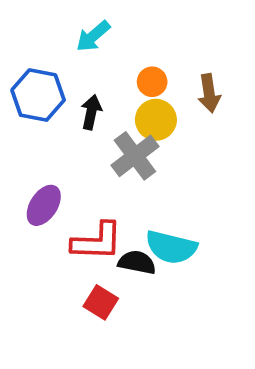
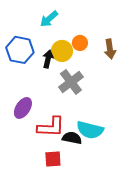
yellow circle: (156, 120) -> (62, 51), moved
red square: (101, 302) -> (53, 159), turned -36

